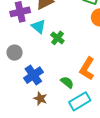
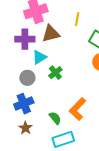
cyan triangle: (38, 26) -> (39, 57), turned 35
gray circle: (15, 53) -> (27, 78), moved

